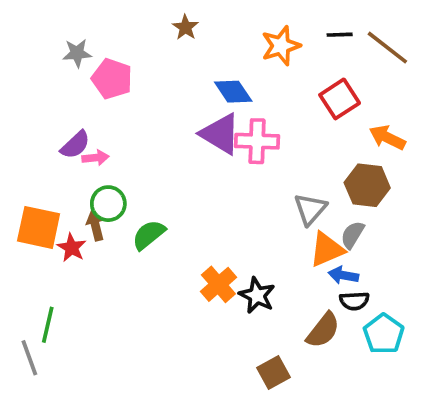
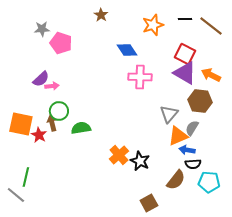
red square: (340, 99) -> (185, 54), turned -30
purple triangle: (220, 134) -> (185, 73), moved
green semicircle: (149, 235) -> (81, 128), turned 30
cyan pentagon: (384, 334) -> (209, 182), turned -30
gray line: (29, 358) -> (16, 195), turned -30

